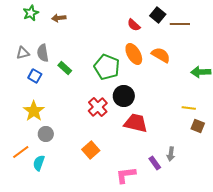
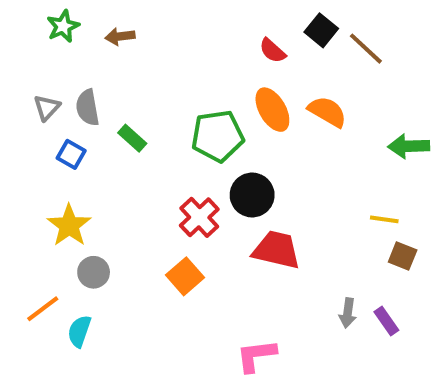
brown line: (180, 24) -> (366, 49), turned 42
gray triangle: (23, 53) -> (47, 108), turned -32
green pentagon: (107, 67) -> (218, 136), turned -30
orange square: (91, 150) -> (185, 276), moved
purple rectangle: (155, 163) -> (386, 321), moved

